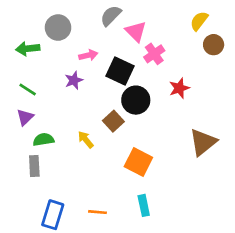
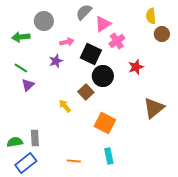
yellow semicircle: (199, 21) -> (151, 16), turned -42
pink triangle: (136, 31) -> (103, 24), turned 42
purple triangle: (25, 117) -> (28, 85), moved
green semicircle: (44, 140) -> (15, 142), moved
gray rectangle: (34, 166) -> (35, 138), moved
blue rectangle: (53, 215) -> (26, 163), moved, turned 35

